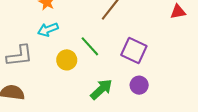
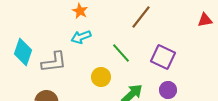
yellow circle: (67, 60) -> (101, 77), moved

